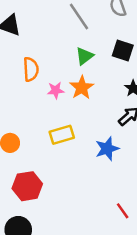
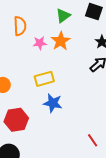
blue star: (107, 149) -> (53, 103), moved, turned 30

